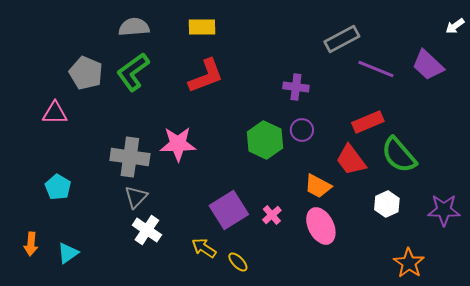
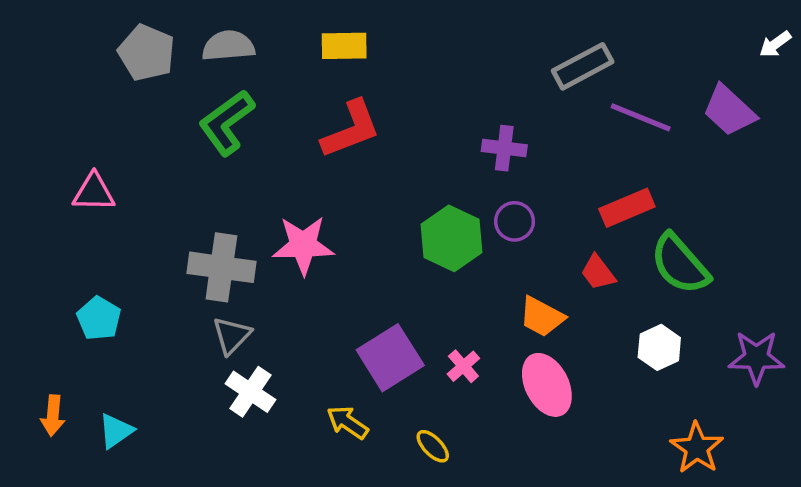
gray pentagon: (86, 73) -> (147, 53), moved
red trapezoid: (351, 160) -> (598, 272), size x0.7
yellow ellipse: (238, 262) -> (433, 446), moved

